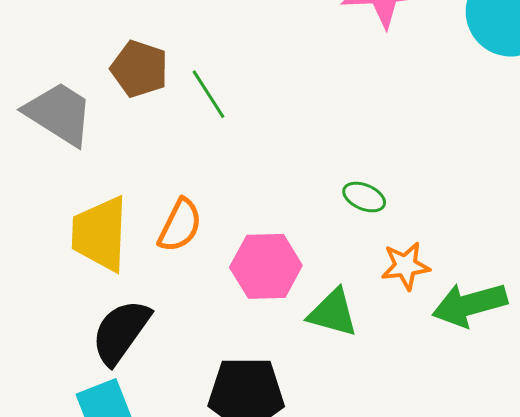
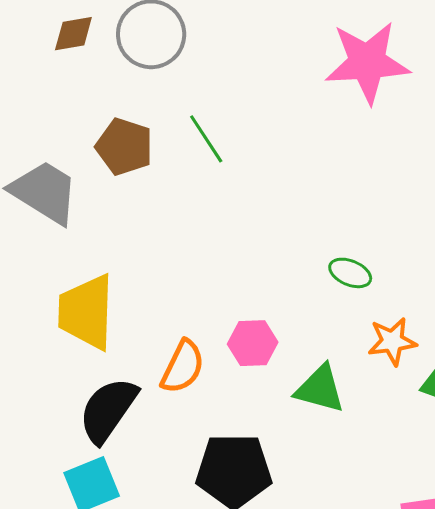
green line: (208, 94) -> (206, 139), moved
orange semicircle: (180, 225) -> (183, 367), moved
pink hexagon: (266, 266) -> (253, 343), size x0.7

